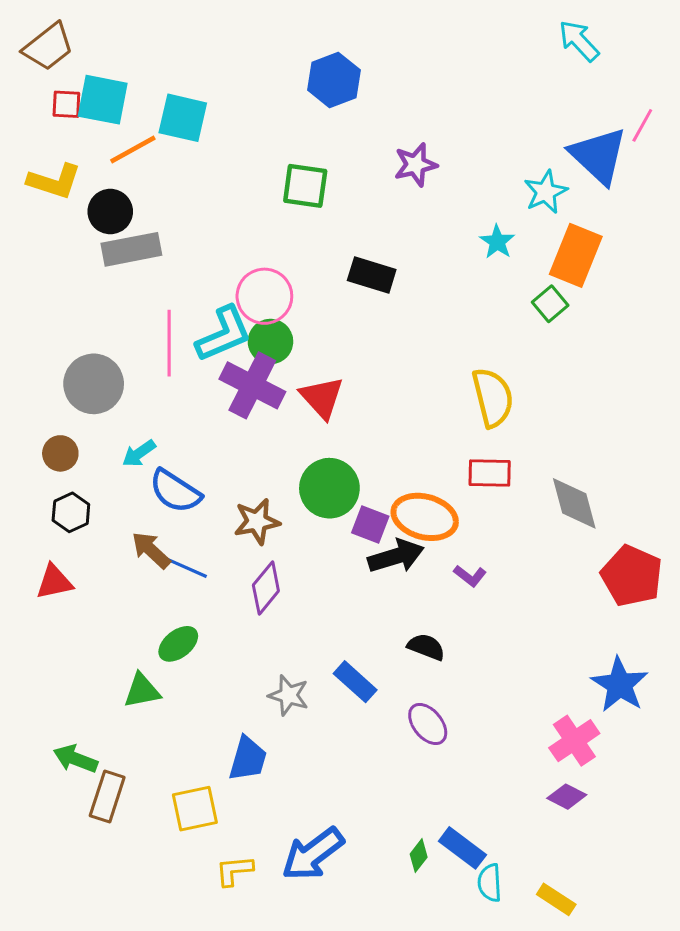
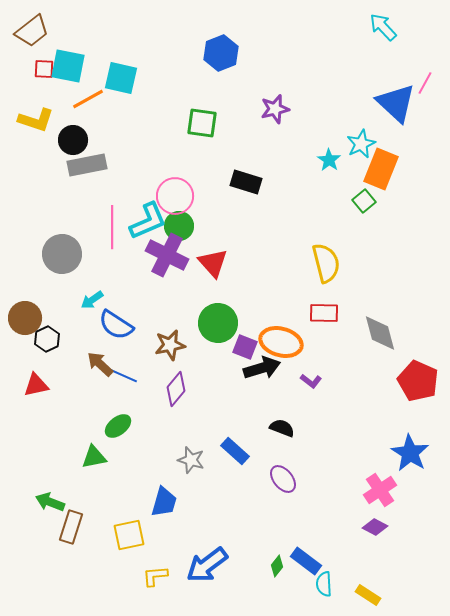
cyan star: (546, 192) -> (361, 144), moved
brown circle: (60, 453) -> (25, 318), moved, size x1.4

